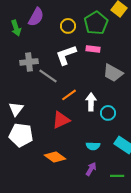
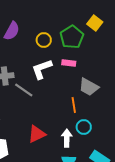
orange line: (69, 95) -> (74, 105), moved, turned -63
white arrow: (91, 102) -> (67, 138), moved

